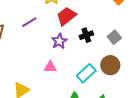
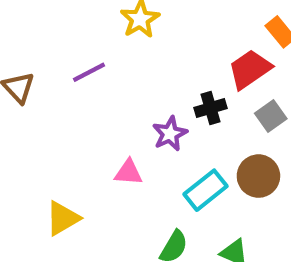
red trapezoid: (66, 16) -> (250, 69), moved
purple star: (59, 41) -> (170, 134), moved

